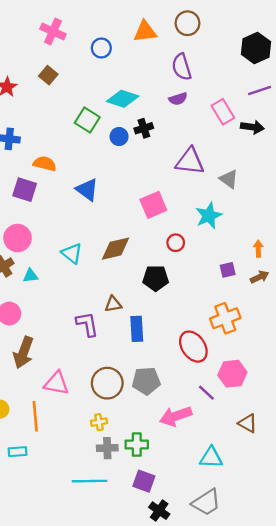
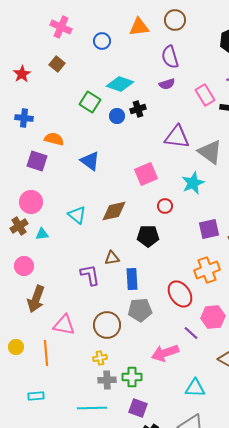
gray triangle: (229, 179) -> (210, 152), size x1.5
purple square: (228, 270) -> (209, 229), size x1.5
gray pentagon: (146, 381) -> (140, 310), moved
cyan rectangle: (18, 452) -> (36, 396), moved

